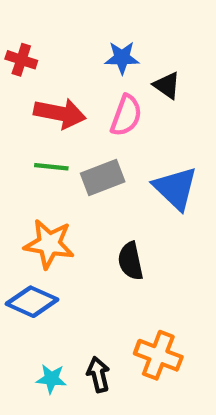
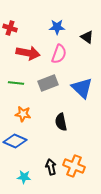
black triangle: (167, 85) -> (87, 37), moved
green line: (51, 167) -> (16, 83), moved
orange star: (49, 244) -> (23, 114), size x0.7
black arrow: (98, 374) -> (51, 167), moved

